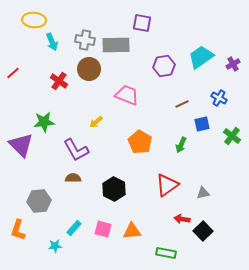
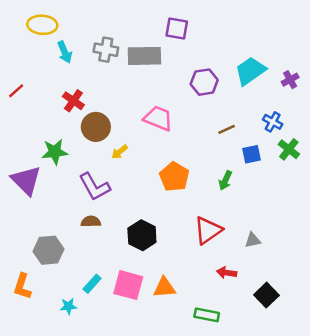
brown circle: (89, 69) -> (96, 127), moved
green cross: (232, 136) -> (289, 149), moved
pink square: (103, 229) -> (128, 285), size x1.4
black square: (203, 231) -> (266, 295), moved

